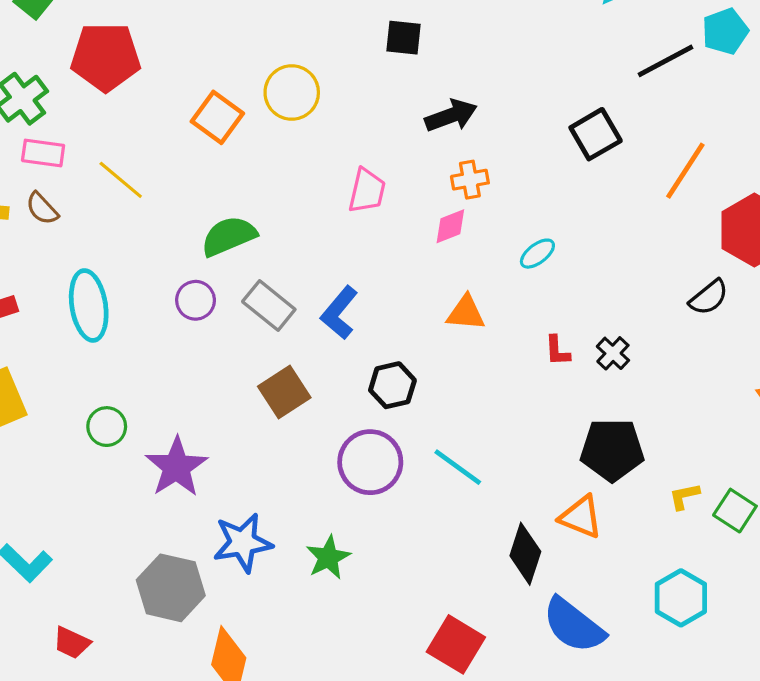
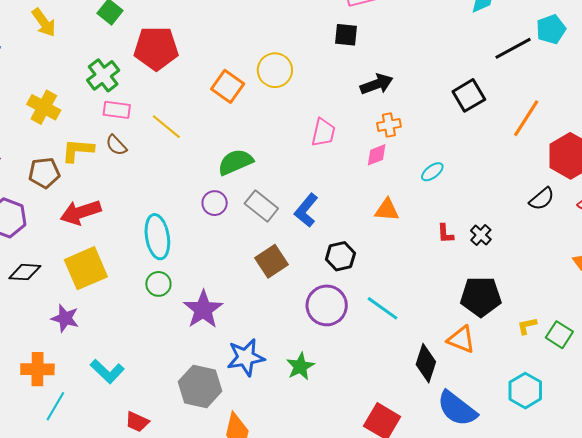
cyan ellipse: (89, 305) -> (157, 237), moved

